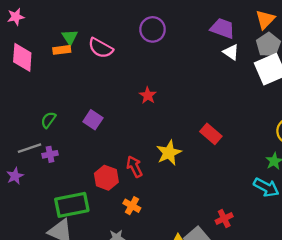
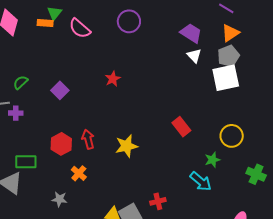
red rectangle: (211, 134) -> (181, 127), moved
yellow star: (169, 153) -> (127, 146), moved
green rectangle: (72, 205) -> (26, 162), size x0.7

